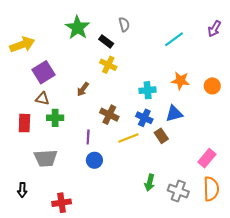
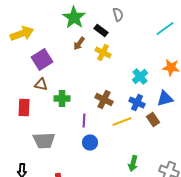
brown arrow: (83, 89) -> (79, 44), moved
cyan cross: (148, 90) -> (140, 76), turned -35
green cross: (55, 118) -> (62, 98), moved
green arrow: (150, 183) -> (133, 164), moved

